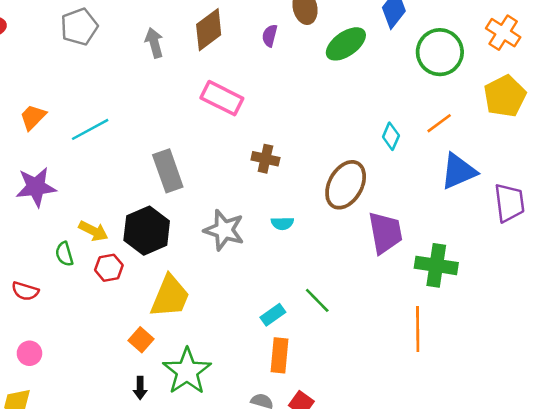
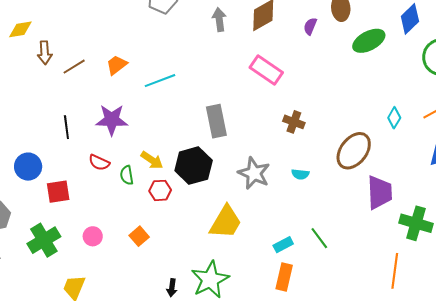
red semicircle: (25, 291) -> (99, 163), moved
yellow trapezoid: (170, 296) -> (226, 222), moved
orange square: (141, 340) -> (139, 236), moved
pink circle: (29, 353) -> (93, 236), moved

